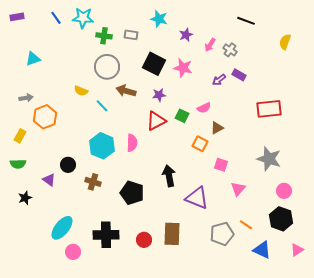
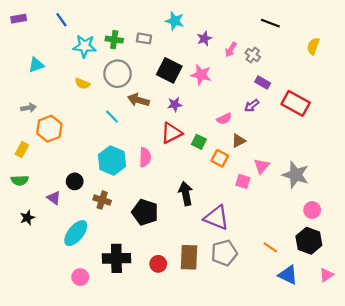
cyan star: (83, 18) -> (85, 46), moved
purple arrow: (219, 80) -> (252, 106), moved
yellow semicircle: (81, 91) -> (82, 84), moved
red rectangle: (269, 109) -> (296, 103), moved, turned 35
green square: (182, 116) -> (199, 142), moved
pink triangle: (238, 189) -> (262, 166), moved
cyan ellipse: (62, 228) -> (76, 233), moved
gray pentagon: (222, 234) -> (224, 253), moved

